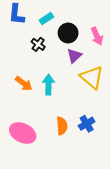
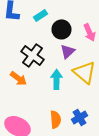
black cross: (38, 44) -> (32, 55), moved, size x1.6
cyan arrow: (48, 85) -> (56, 79), moved

